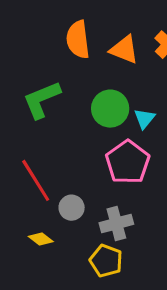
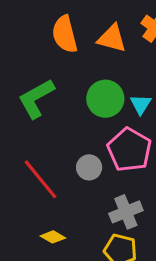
gray circle: (72, 208) -> (89, 167), moved

